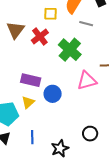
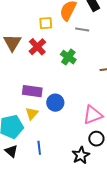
green cross: (70, 50) -> (68, 57), size x0.7
pink triangle: (87, 81) -> (93, 115), moved
black star: (60, 148) -> (81, 155), moved

